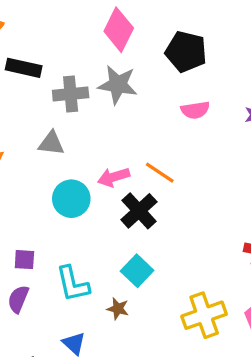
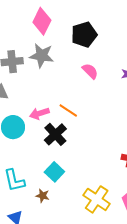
black pentagon: (186, 52) -> (84, 35), turned -30
pink semicircle: (195, 110) -> (90, 71), turned -126
yellow cross: (204, 315) -> (97, 199), turned -36

